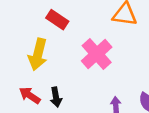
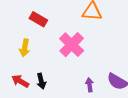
yellow arrow: (38, 54) -> (25, 48), size x0.7

